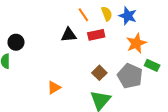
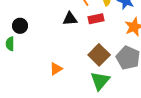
brown square: (99, 73) -> (99, 55), size x1.5

